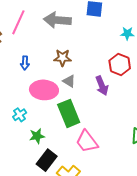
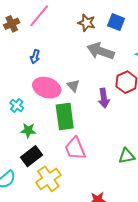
gray arrow: (57, 20) -> (101, 51), moved
brown star: (63, 58) -> (87, 23), moved
cyan cross: (20, 115) -> (17, 105), turned -32

